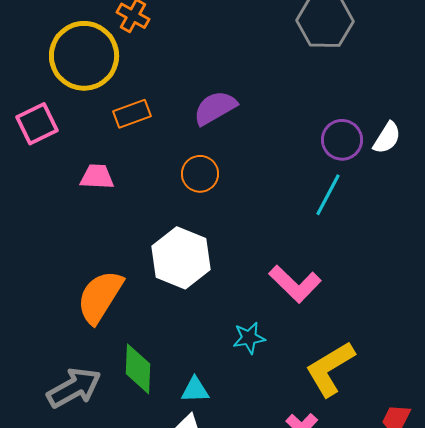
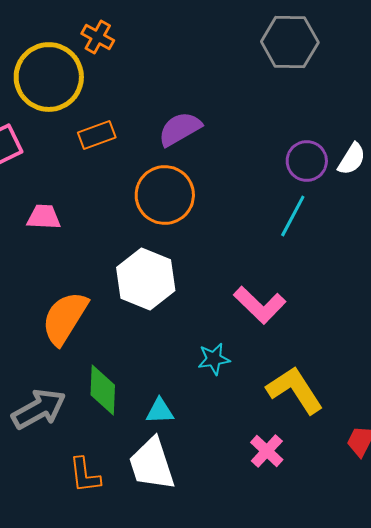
orange circle: (200, 174) -> (165, 195), size x1.6
pink trapezoid: (97, 177) -> (44, 217), moved
yellow L-shape: (330, 369) -> (295, 390), turned 88

